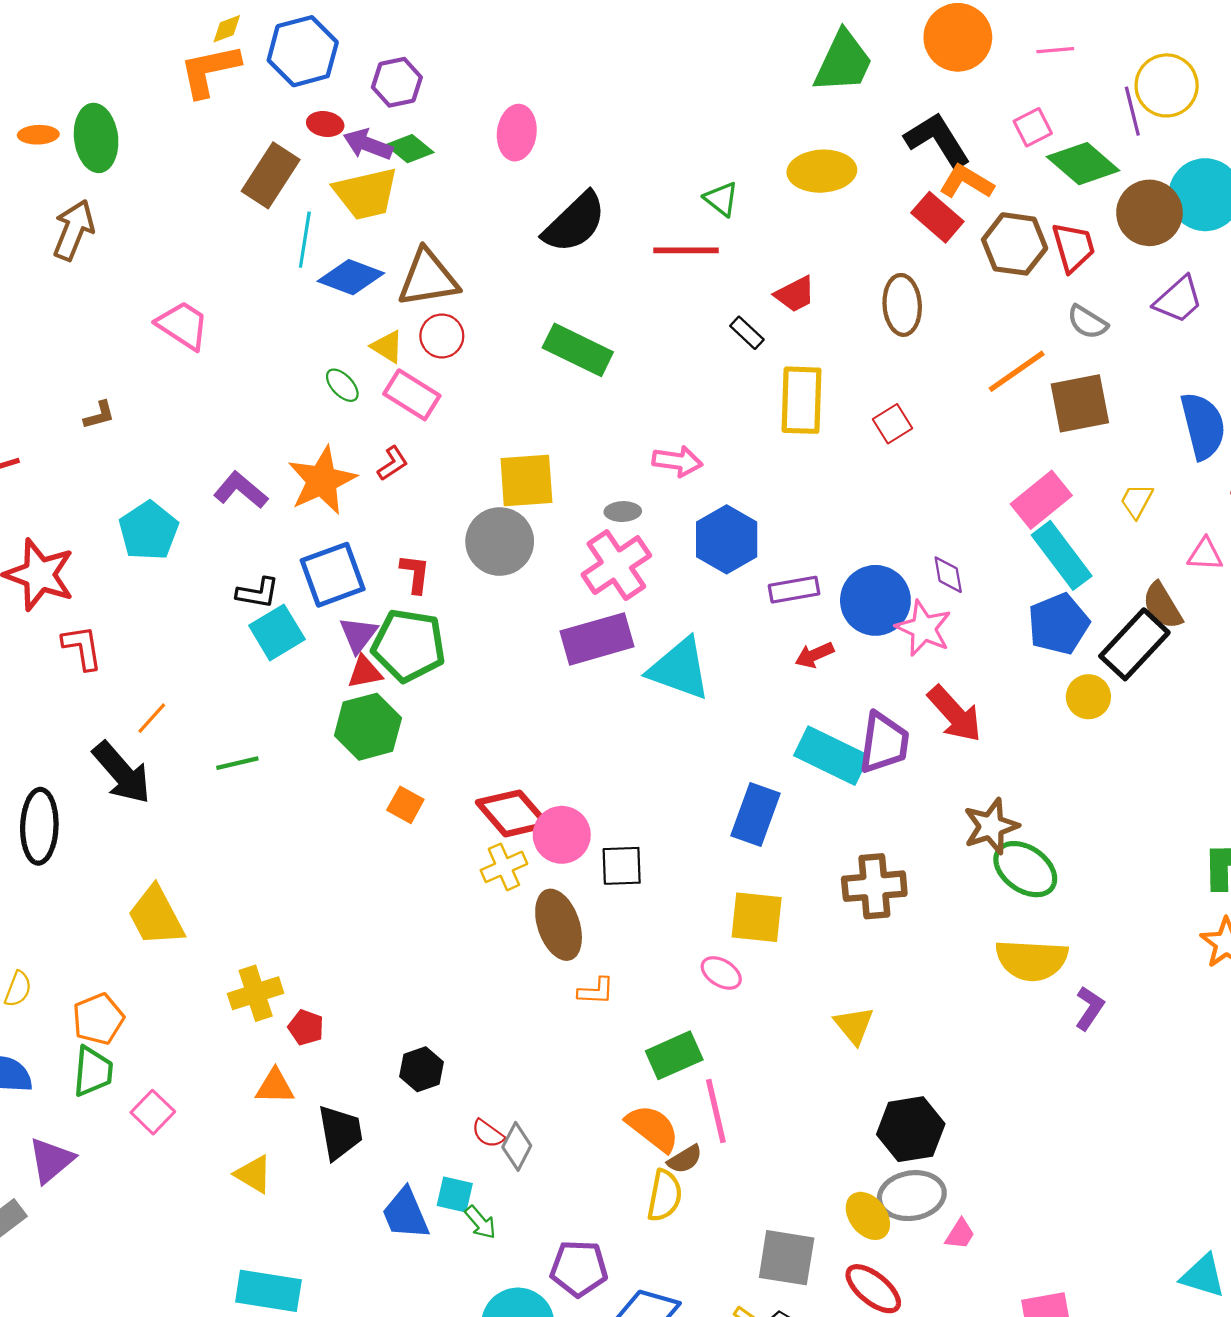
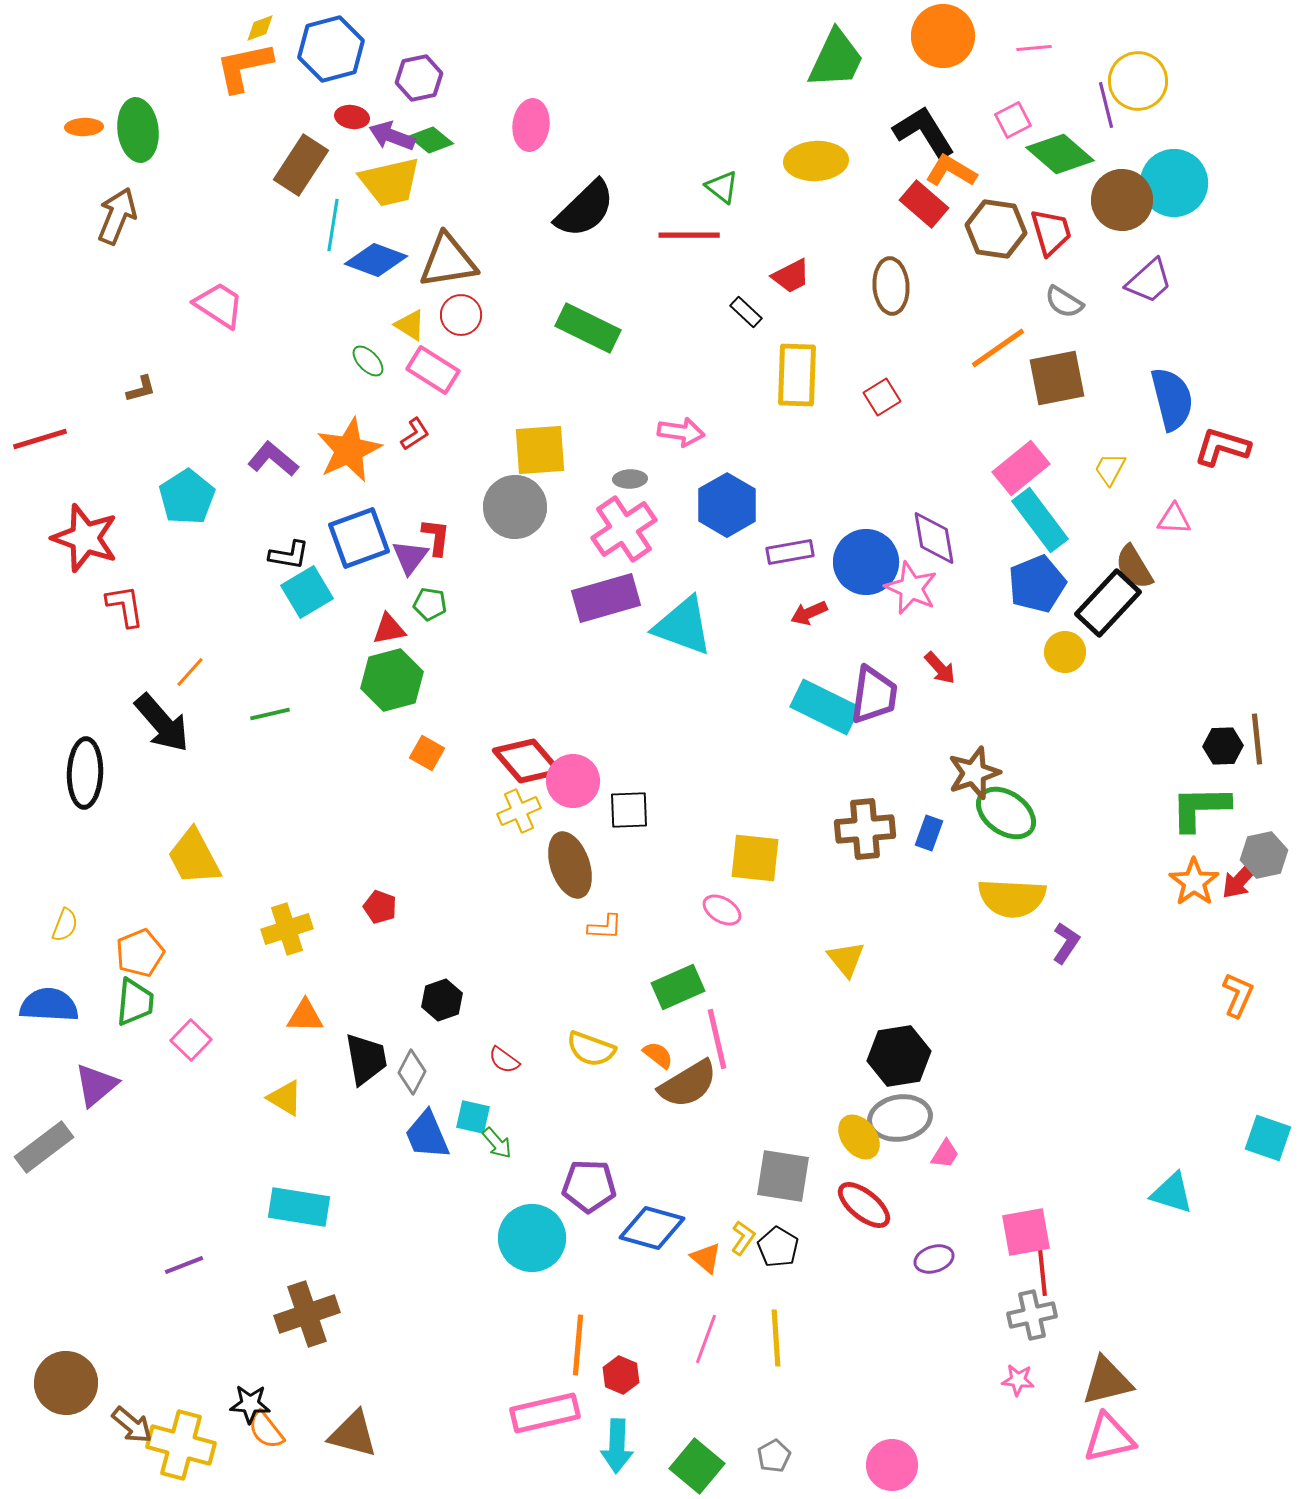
purple diamond: (948, 575) -> (934, 538), size x1.5
purple triangle: (358, 635) -> (410, 557), moved
green pentagon: (409, 645) -> (430, 604), size x0.5
red arrow: (955, 714) -> (940, 668), size x0.6
blue rectangle: (755, 814) -> (929, 833), moved, size x0.6
red pentagon: (306, 1028) -> (380, 907), moved
orange semicircle: (653, 1128) -> (658, 1055), size x0.6
gray diamond: (517, 1146) -> (412, 1072), moved
brown semicircle: (685, 1159) -> (688, 1084), size x1.8
yellow semicircle: (665, 1196) -> (591, 1049), moved, turned 99

